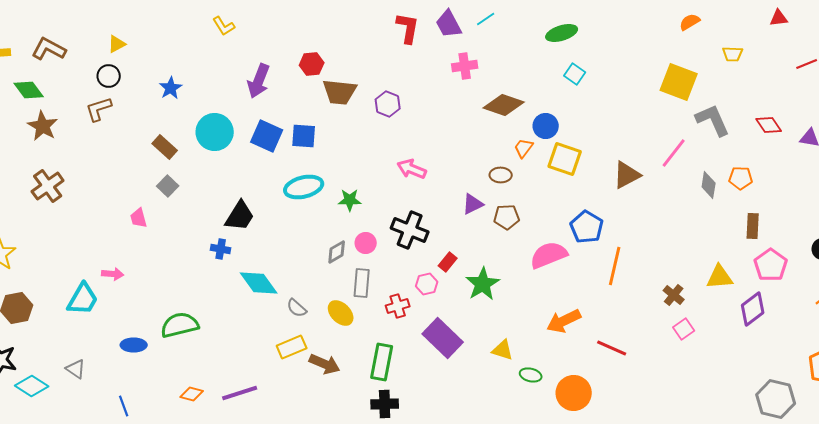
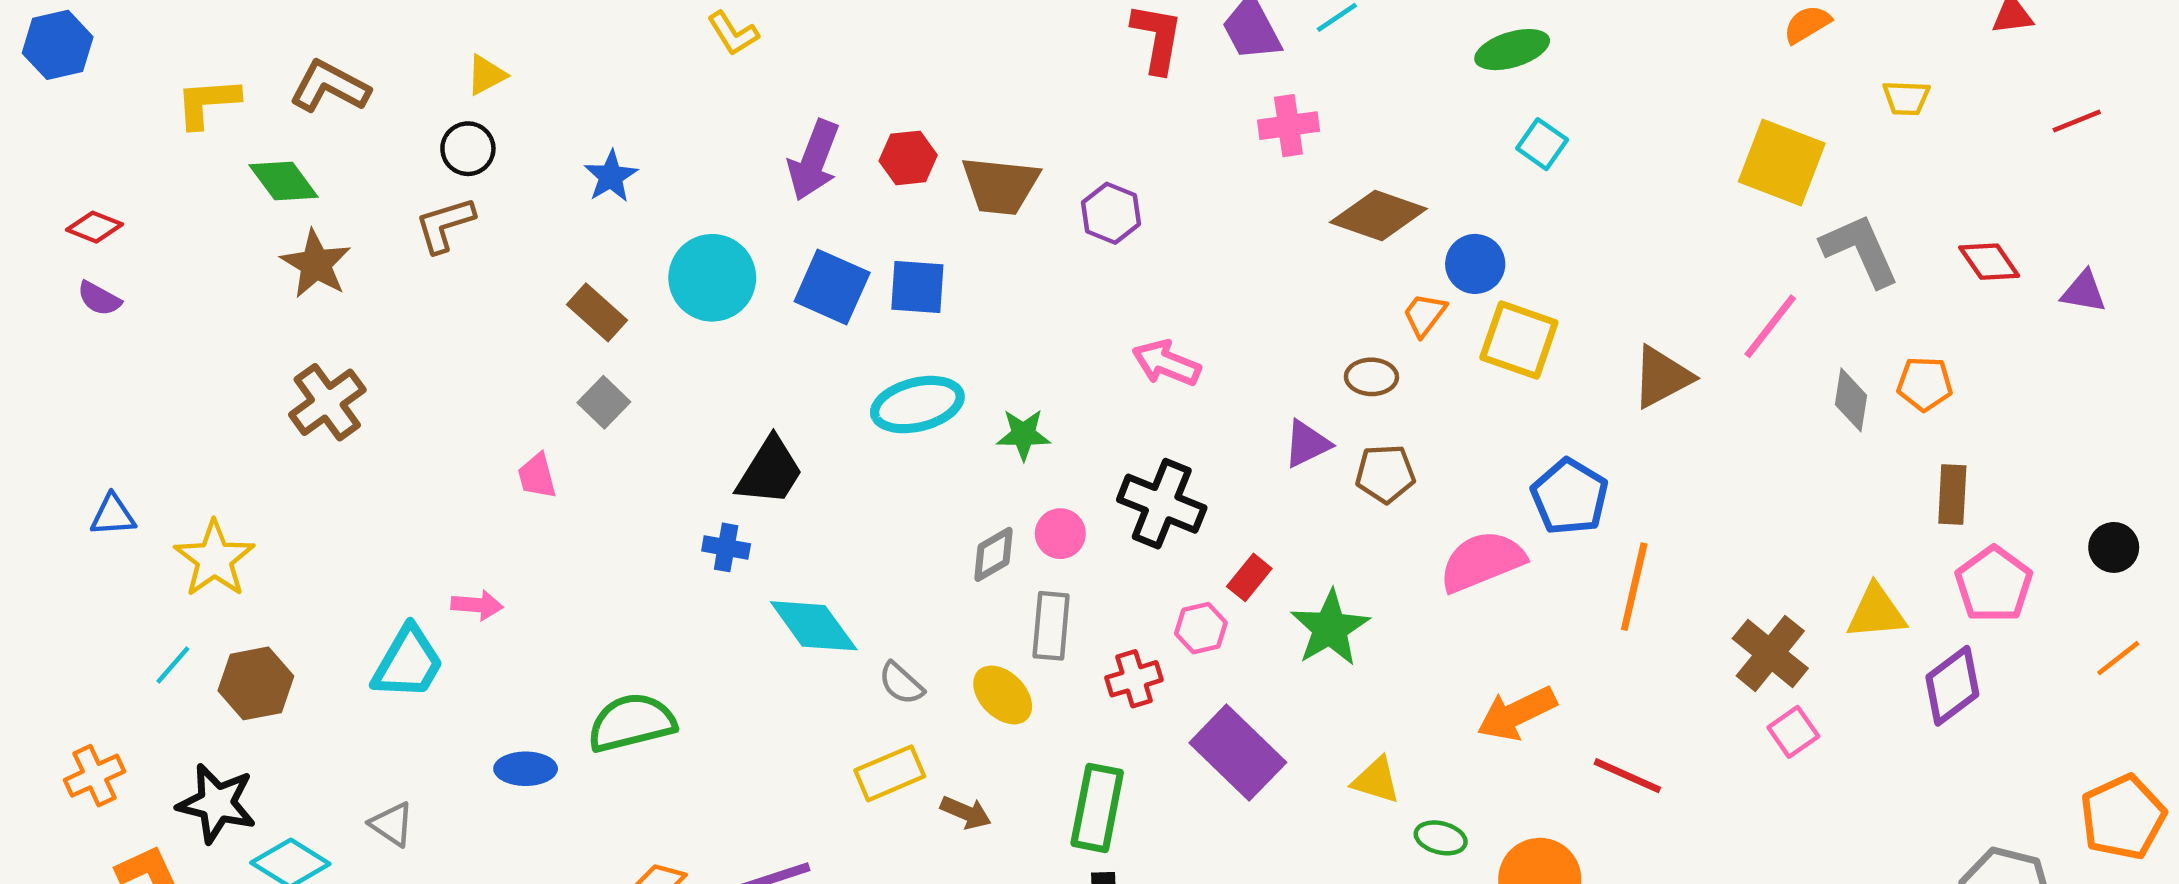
red hexagon: (312, 64) -> (908, 158), moved
brown cross: (674, 295) -> (1770, 653), size x1.5
brown arrow: (325, 364) -> (966, 813), size x0.7

